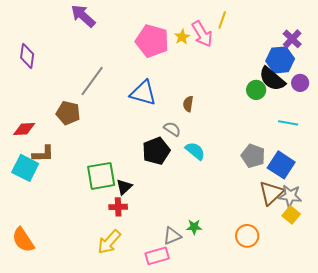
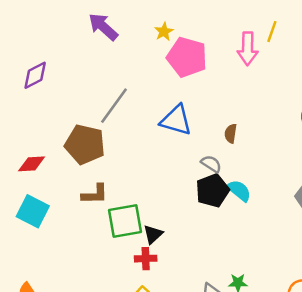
pink arrow: (202, 34) -> (248, 49), turned 32
yellow star: (182, 37) -> (164, 32), moved
purple diamond: (27, 56) -> (35, 75), turned 55
brown pentagon: (68, 113) -> (85, 144), size x1.4
black pentagon: (156, 151) -> (212, 191), moved
brown L-shape: (43, 154) -> (95, 194), moved

